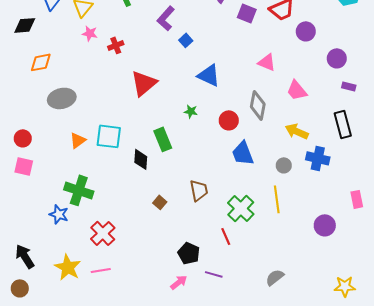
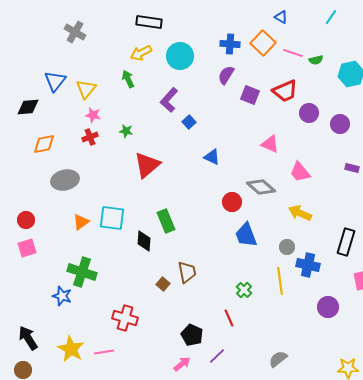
red cross: (116, 45) -> (90, 137), moved
purple circle: (337, 58) -> (340, 124), moved
blue triangle: (209, 75) -> (212, 157), size x0.7
gray diamond: (258, 105) -> (261, 187), turned -60
green star: (191, 111) -> (126, 131), moved
black rectangle: (343, 124) -> (346, 242), moved, turned 32
blue cross: (318, 158) -> (308, 265), moved
pink square: (24, 166) -> (27, 248), turned -30
brown trapezoid: (199, 190) -> (187, 272), moved
green cross: (241, 208) -> (244, 290), size x0.6
red cross: (103, 233) -> (125, 318), moved, turned -30
purple line: (214, 274) -> (217, 356), turned -60

